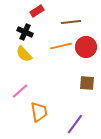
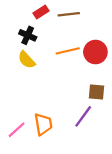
brown line: (71, 22) -> (69, 14), moved
pink line: (20, 91) -> (17, 130), moved
purple line: (75, 124) -> (83, 116), moved

